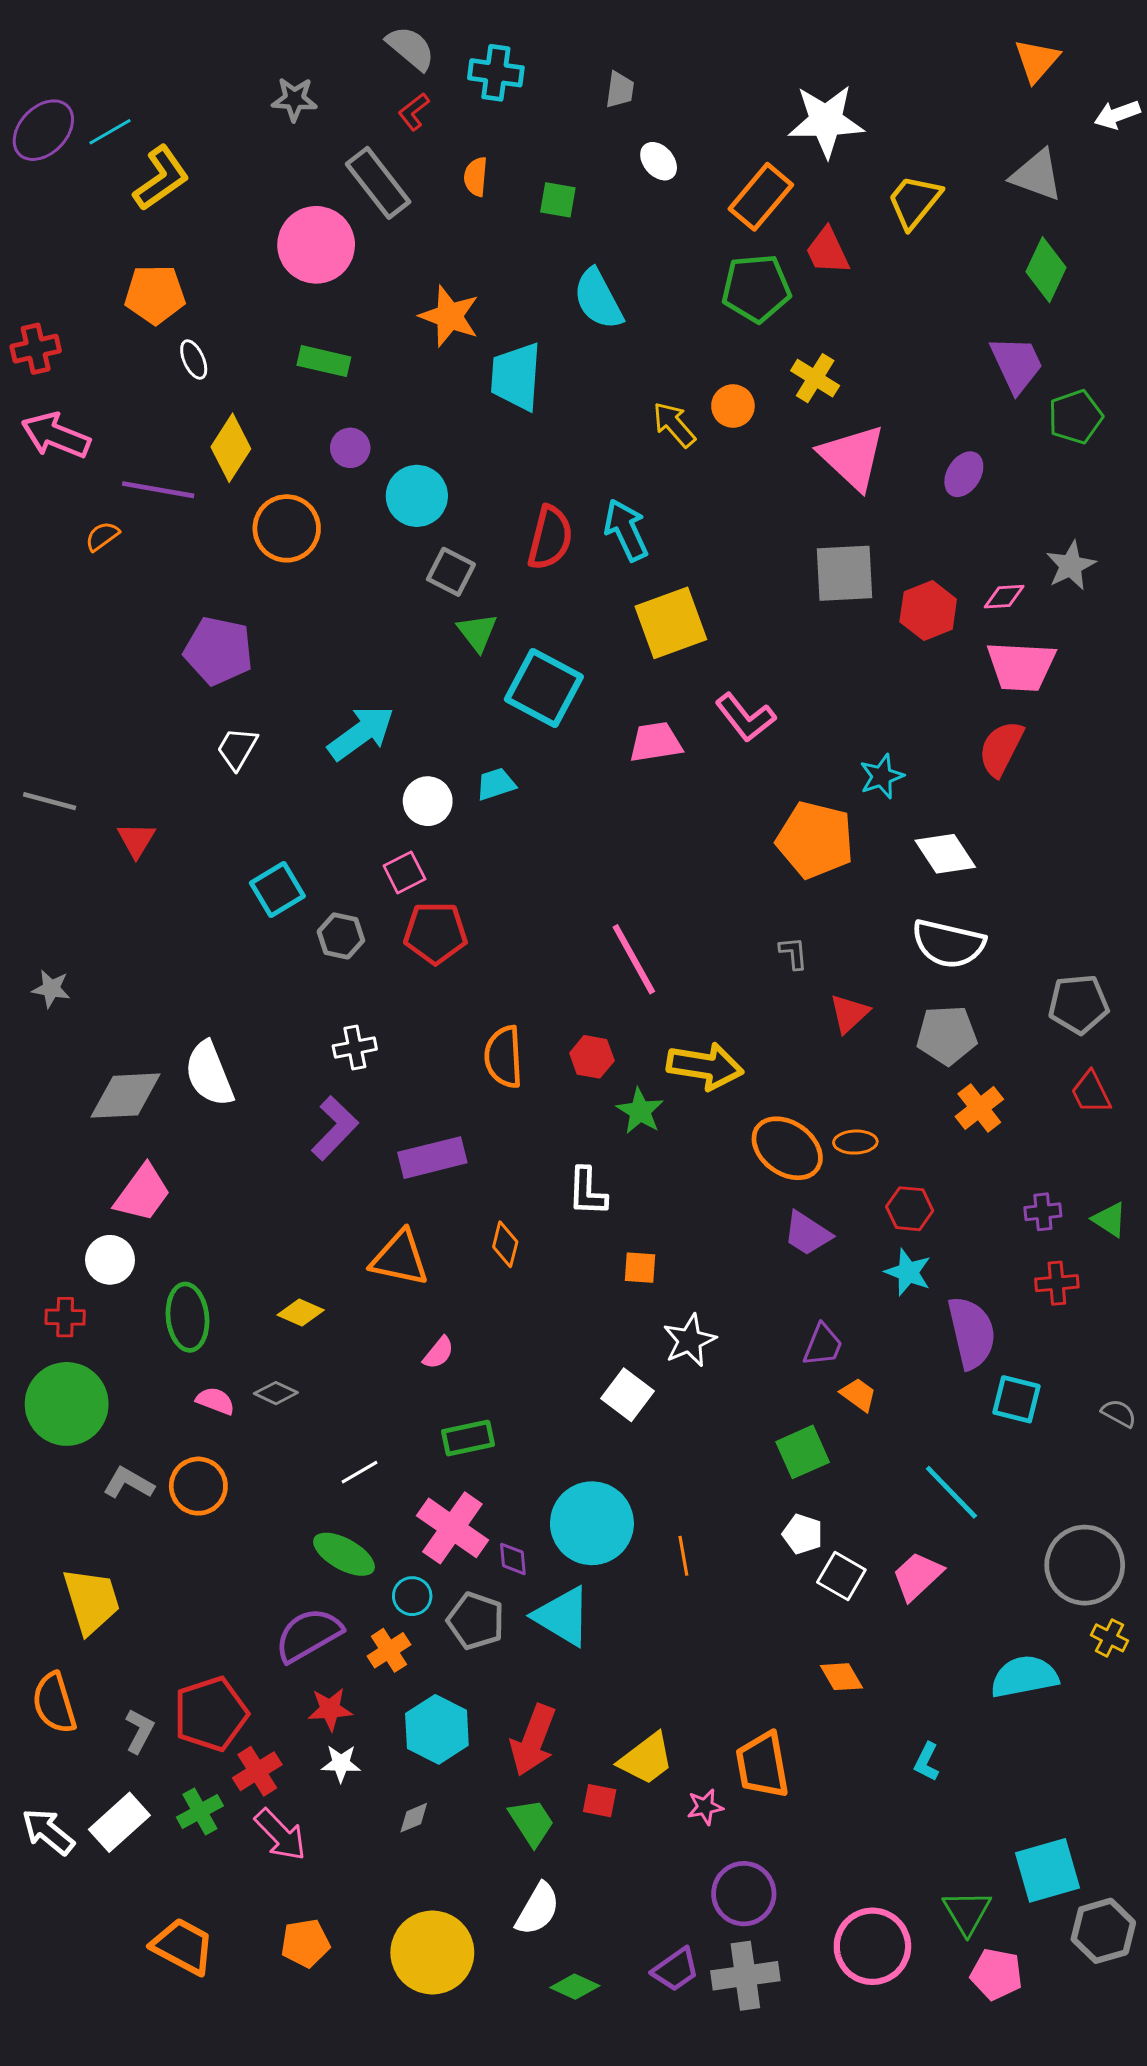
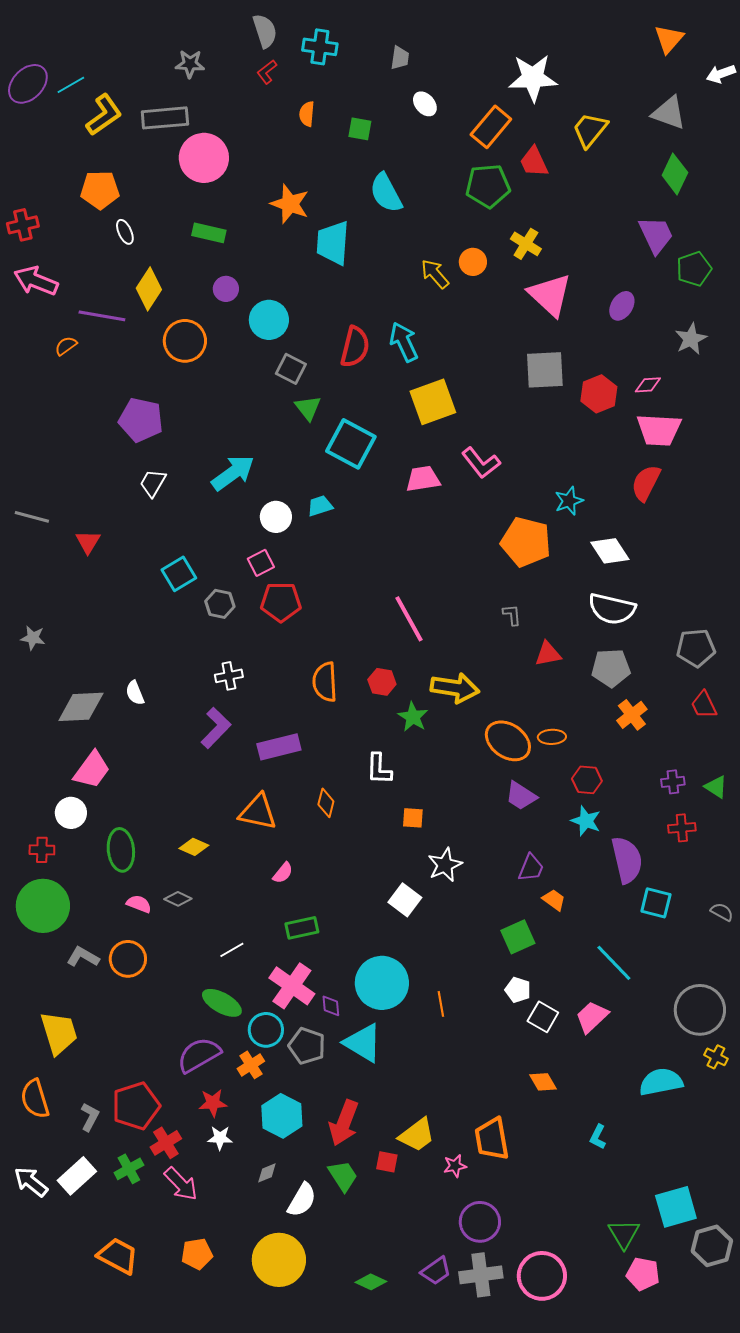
gray semicircle: (411, 48) -> (265, 31), turned 32
gray rectangle: (378, 183) -> (165, 118), moved, turned -57
gray star: (1071, 566) -> (691, 339), moved
red triangle: (849, 1013) -> (548, 654), turned 32
white semicircle: (209, 1074) -> (135, 693), size x0.6
cyan circle: (412, 1596) -> (266, 1030), size x1.4
white semicircle: (538, 1909) -> (302, 1200), moved
pink circle: (872, 1946) -> (542, 1276), moved

